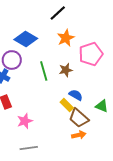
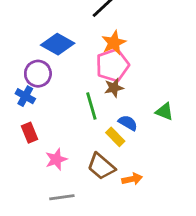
pink pentagon: (91, 54) -> (112, 65), moved
green line: (44, 71) -> (91, 106), moved
green triangle: (102, 106) -> (164, 112), moved
brown trapezoid: (79, 118) -> (101, 166), moved

